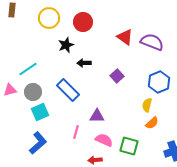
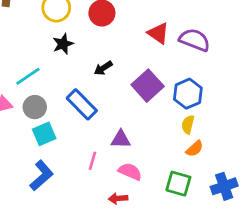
black star: (66, 45) -> (63, 44), moved
black arrow: (84, 63) -> (103, 68), turned -32
purple square: (117, 76) -> (148, 86), size x1.6
blue hexagon: (159, 82) -> (188, 94), moved
green square: (129, 146) -> (178, 184), moved

